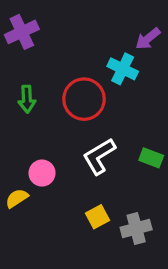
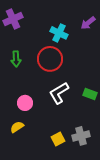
cyan cross: (123, 69) -> (59, 33), moved
yellow semicircle: (17, 198) -> (17, 127), moved
yellow square: (97, 217) -> (58, 139), moved

